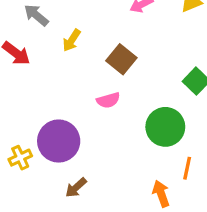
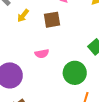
brown square: (121, 59) -> (52, 20), moved, turned 36

